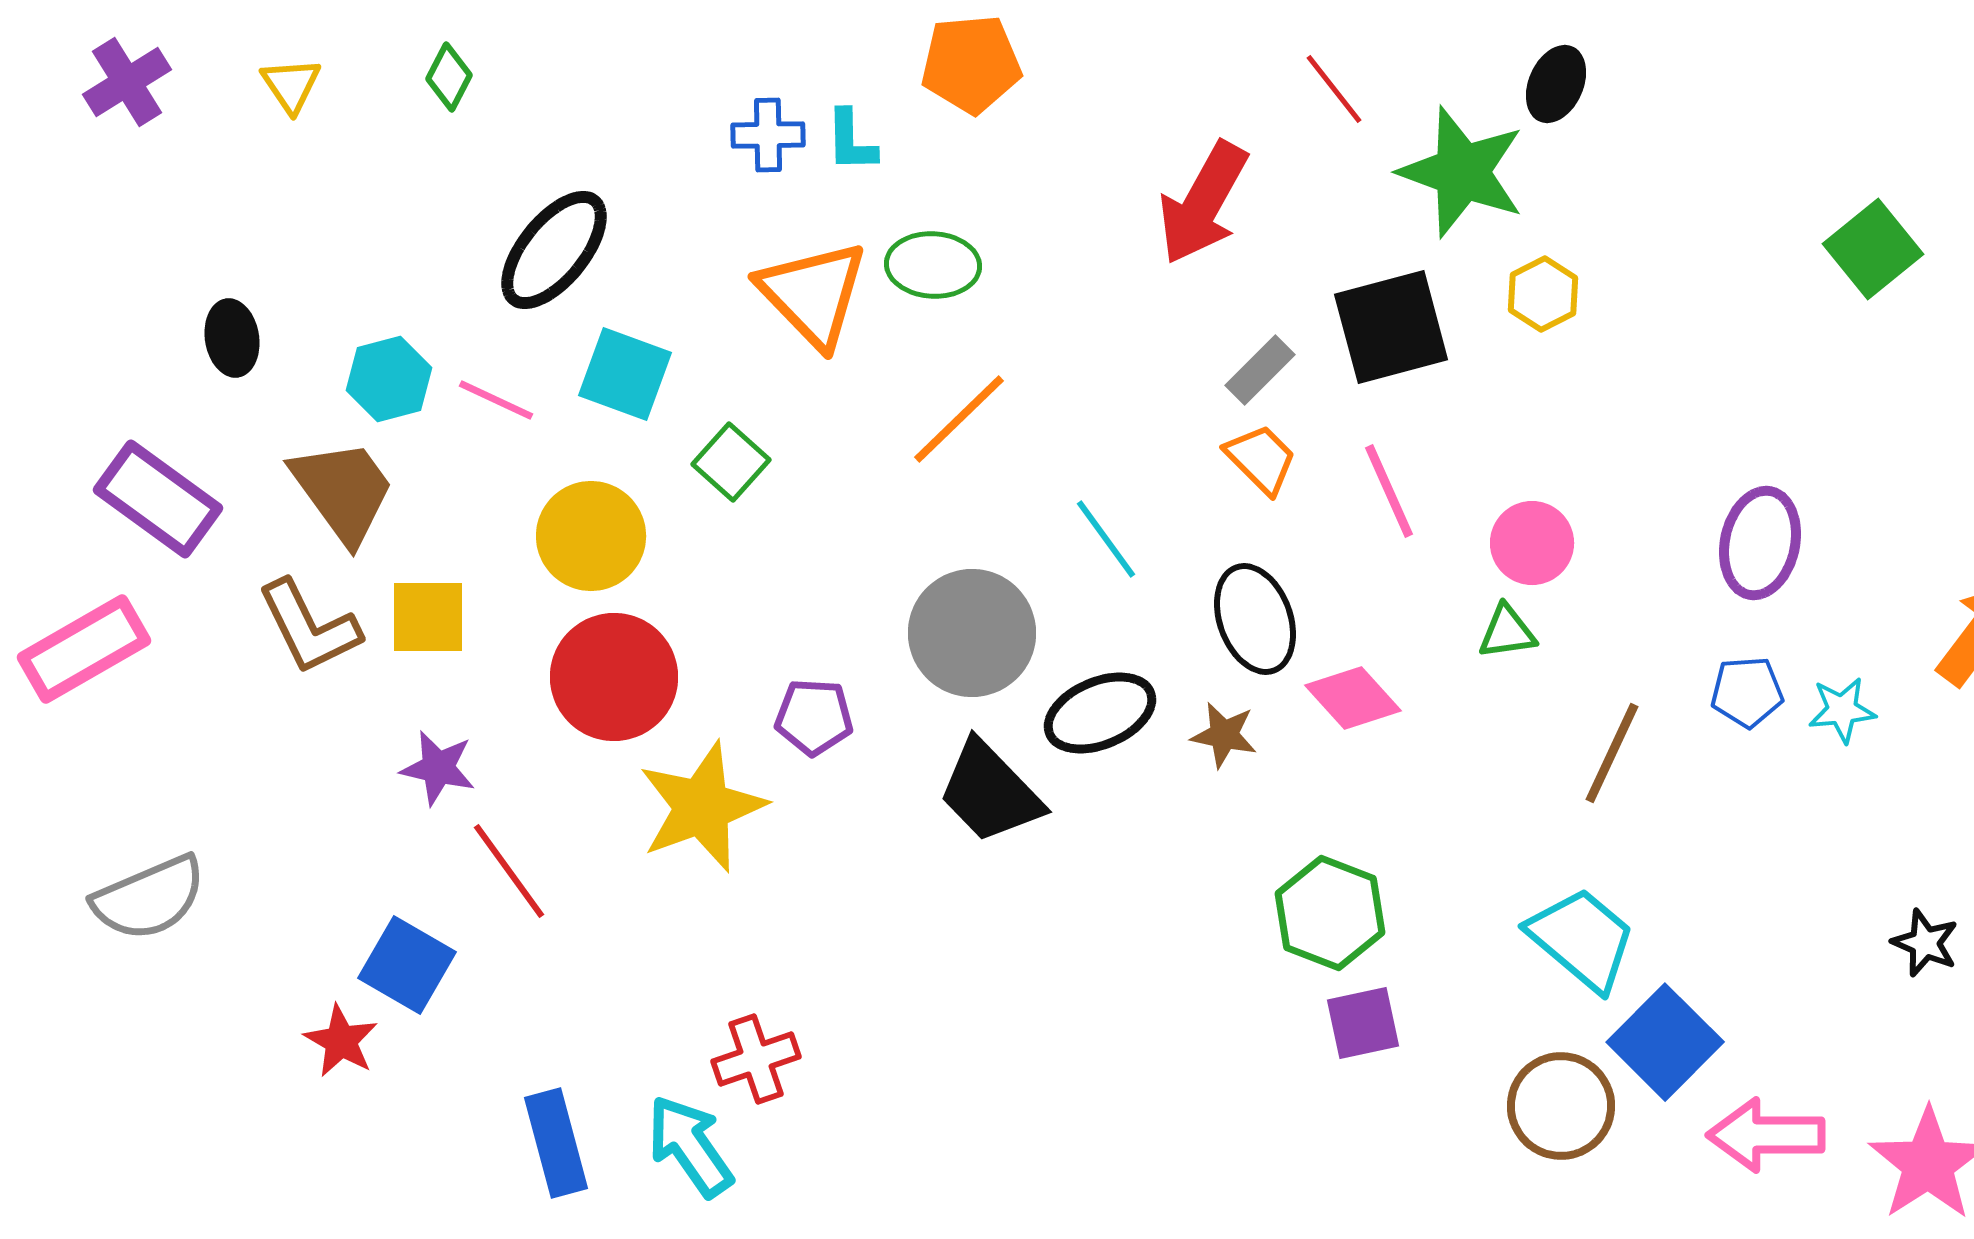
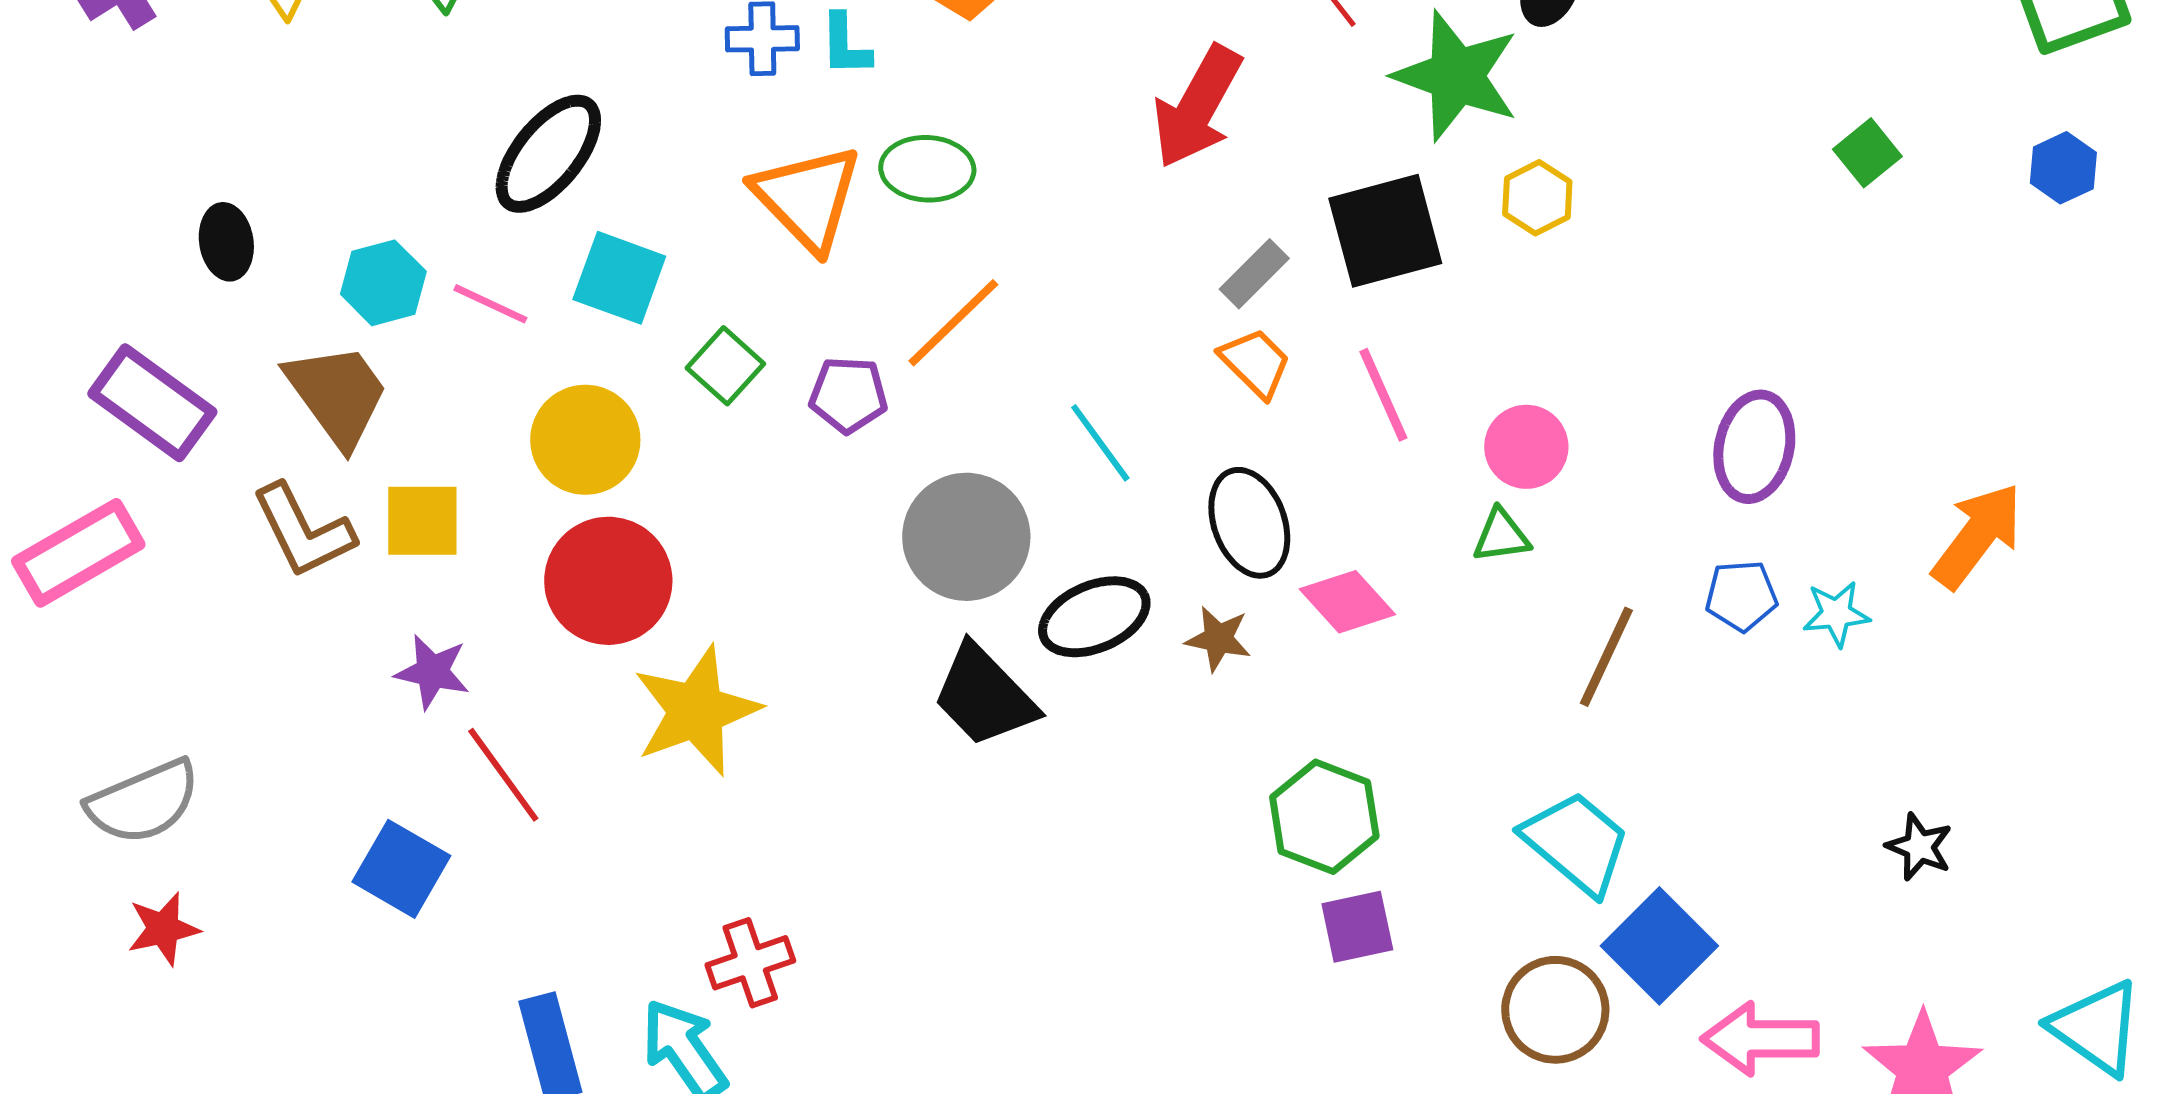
green square: (1873, 249) -> (1867, 153), size x0.7
purple pentagon: (814, 717) -> (848, 395), moved
red star: (341, 1041) -> (163, 929), moved, turned 30

